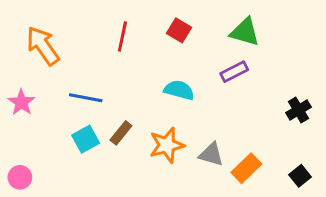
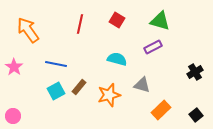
gray triangle: (211, 154) -> (142, 85), moved

